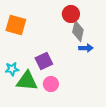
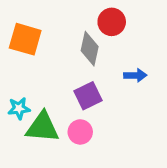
gray diamond: (78, 31) -> (90, 49), moved
purple square: (44, 61) -> (88, 96), moved

